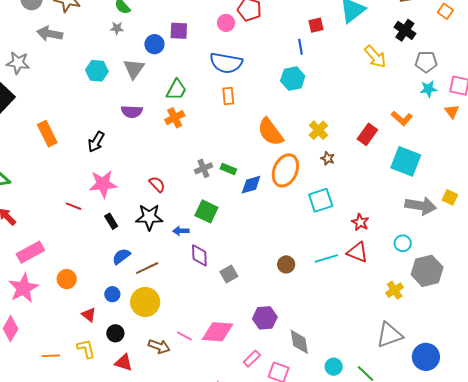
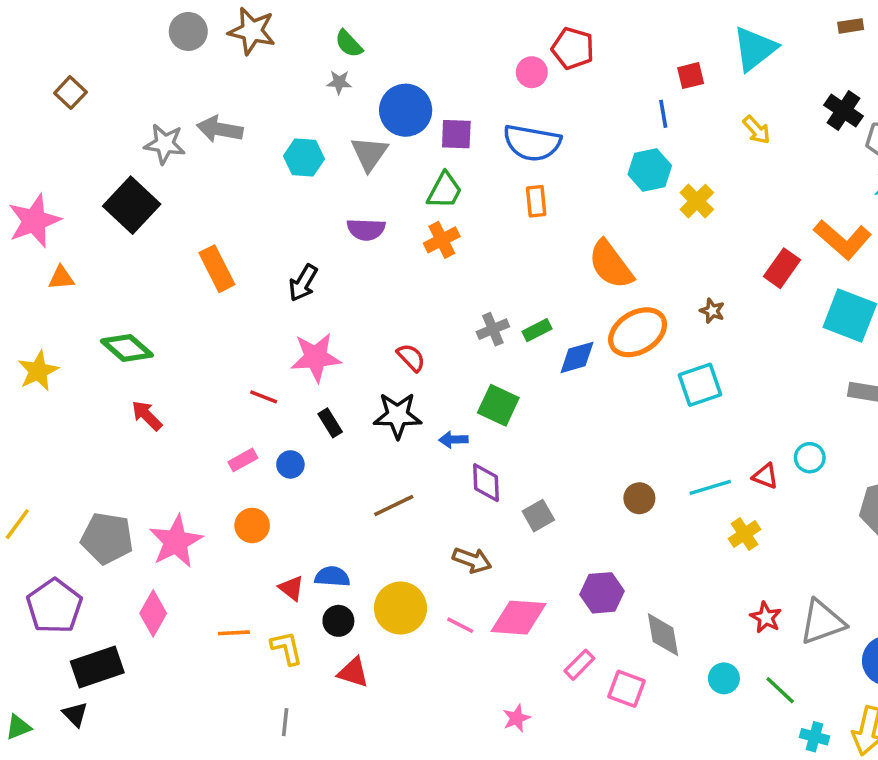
black cross: (405, 30) -> (844, 111), moved
purple square: (179, 31) -> (456, 134), moved
gray arrow: (50, 34) -> (220, 129), moved
blue circle: (154, 44) -> (406, 110), size x1.5
yellow arrow: (375, 57) -> (757, 130), moved, size x0.7
orange L-shape: (402, 118) -> (843, 239), size x1.5
yellow cross: (318, 130) -> (697, 201), moved
green rectangle: (228, 169) -> (537, 330), turned -49
orange ellipse: (285, 170) -> (638, 332), turned 36
red star: (360, 222) -> (766, 617), moved
cyan circle: (403, 243) -> (810, 458), moved
pink rectangle: (30, 252) -> (243, 460), moved, size x0.6
red triangle: (357, 252) -> (765, 476), size x0.7
blue semicircle: (121, 256) -> (332, 577), moved, turned 42
yellow cross: (395, 290) -> (745, 534), moved
blue circle: (112, 294) -> (290, 464), moved
yellow circle: (145, 302) -> (400, 608), moved
brown arrow: (159, 346) -> (472, 560), moved
orange line: (51, 356) -> (234, 633), moved

